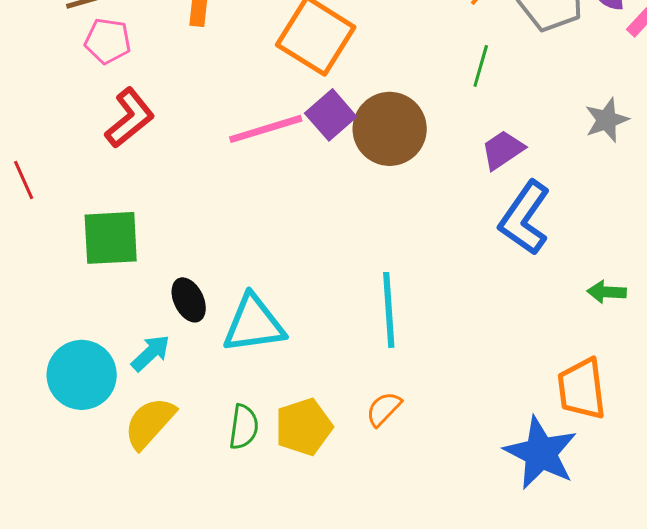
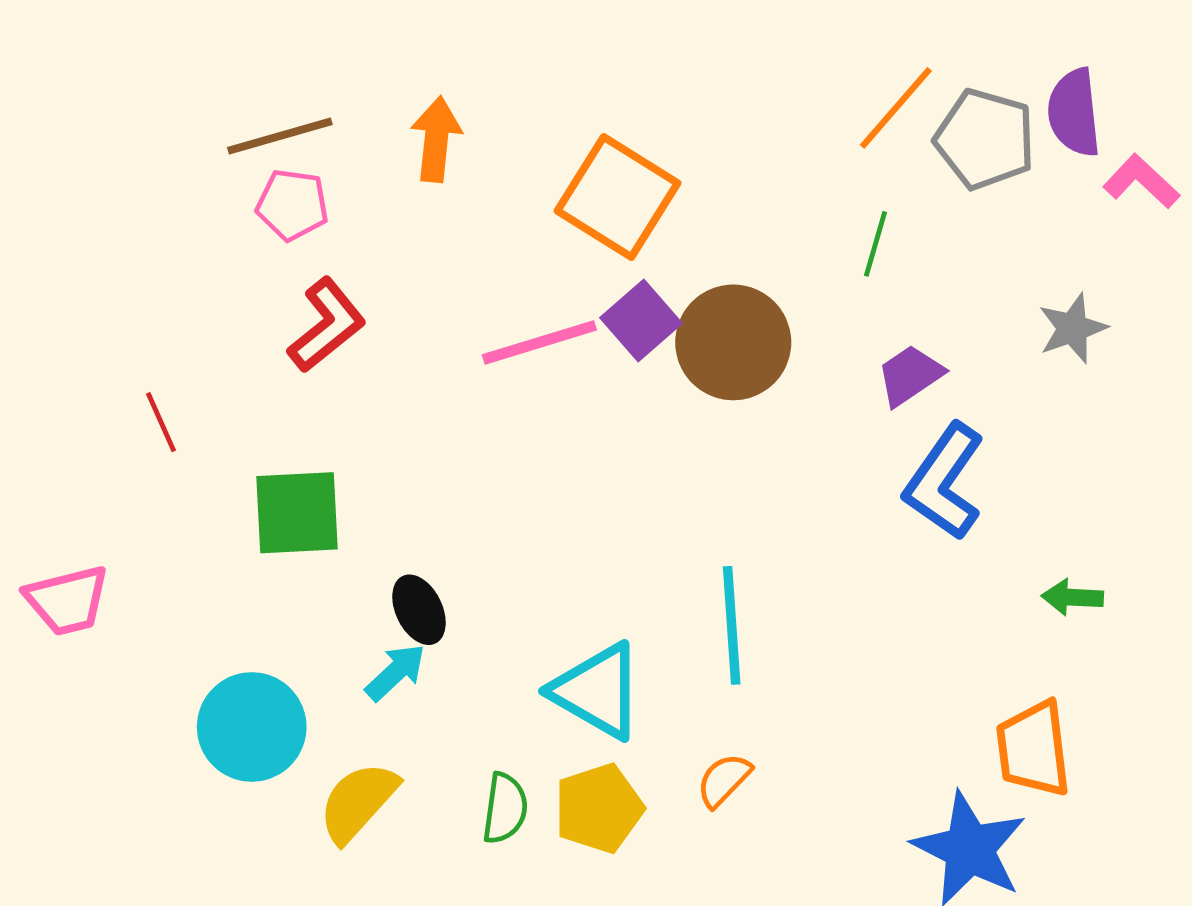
cyan triangle: (254, 324) -> (597, 691), moved, turned 38
cyan arrow: (151, 353) -> (396, 672), moved

